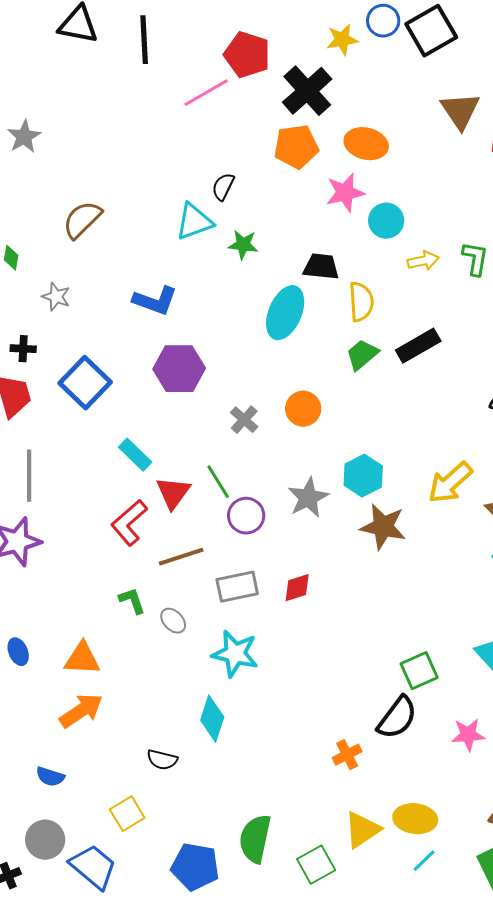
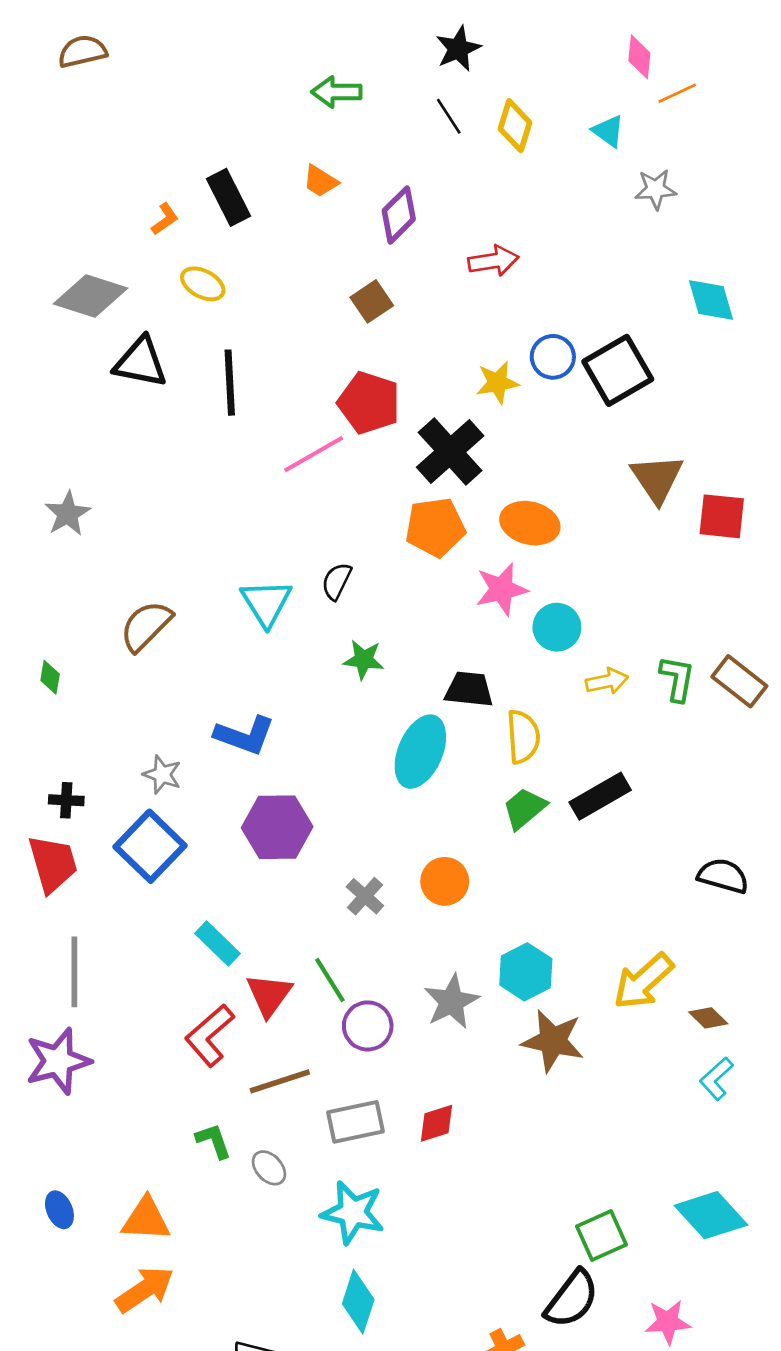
cyan triangle: (194, 222) -> (266, 603), moved, turned -42
gray star: (56, 297) -> (162, 775), moved
cyan diamond: (212, 719) -> (358, 1302), moved

